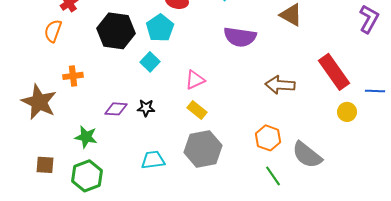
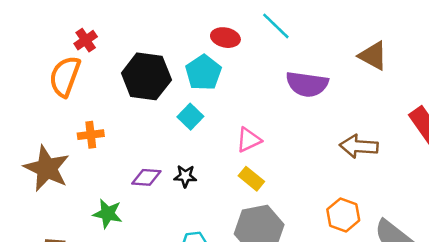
orange semicircle: (53, 31) -> (65, 76), size x1.4

